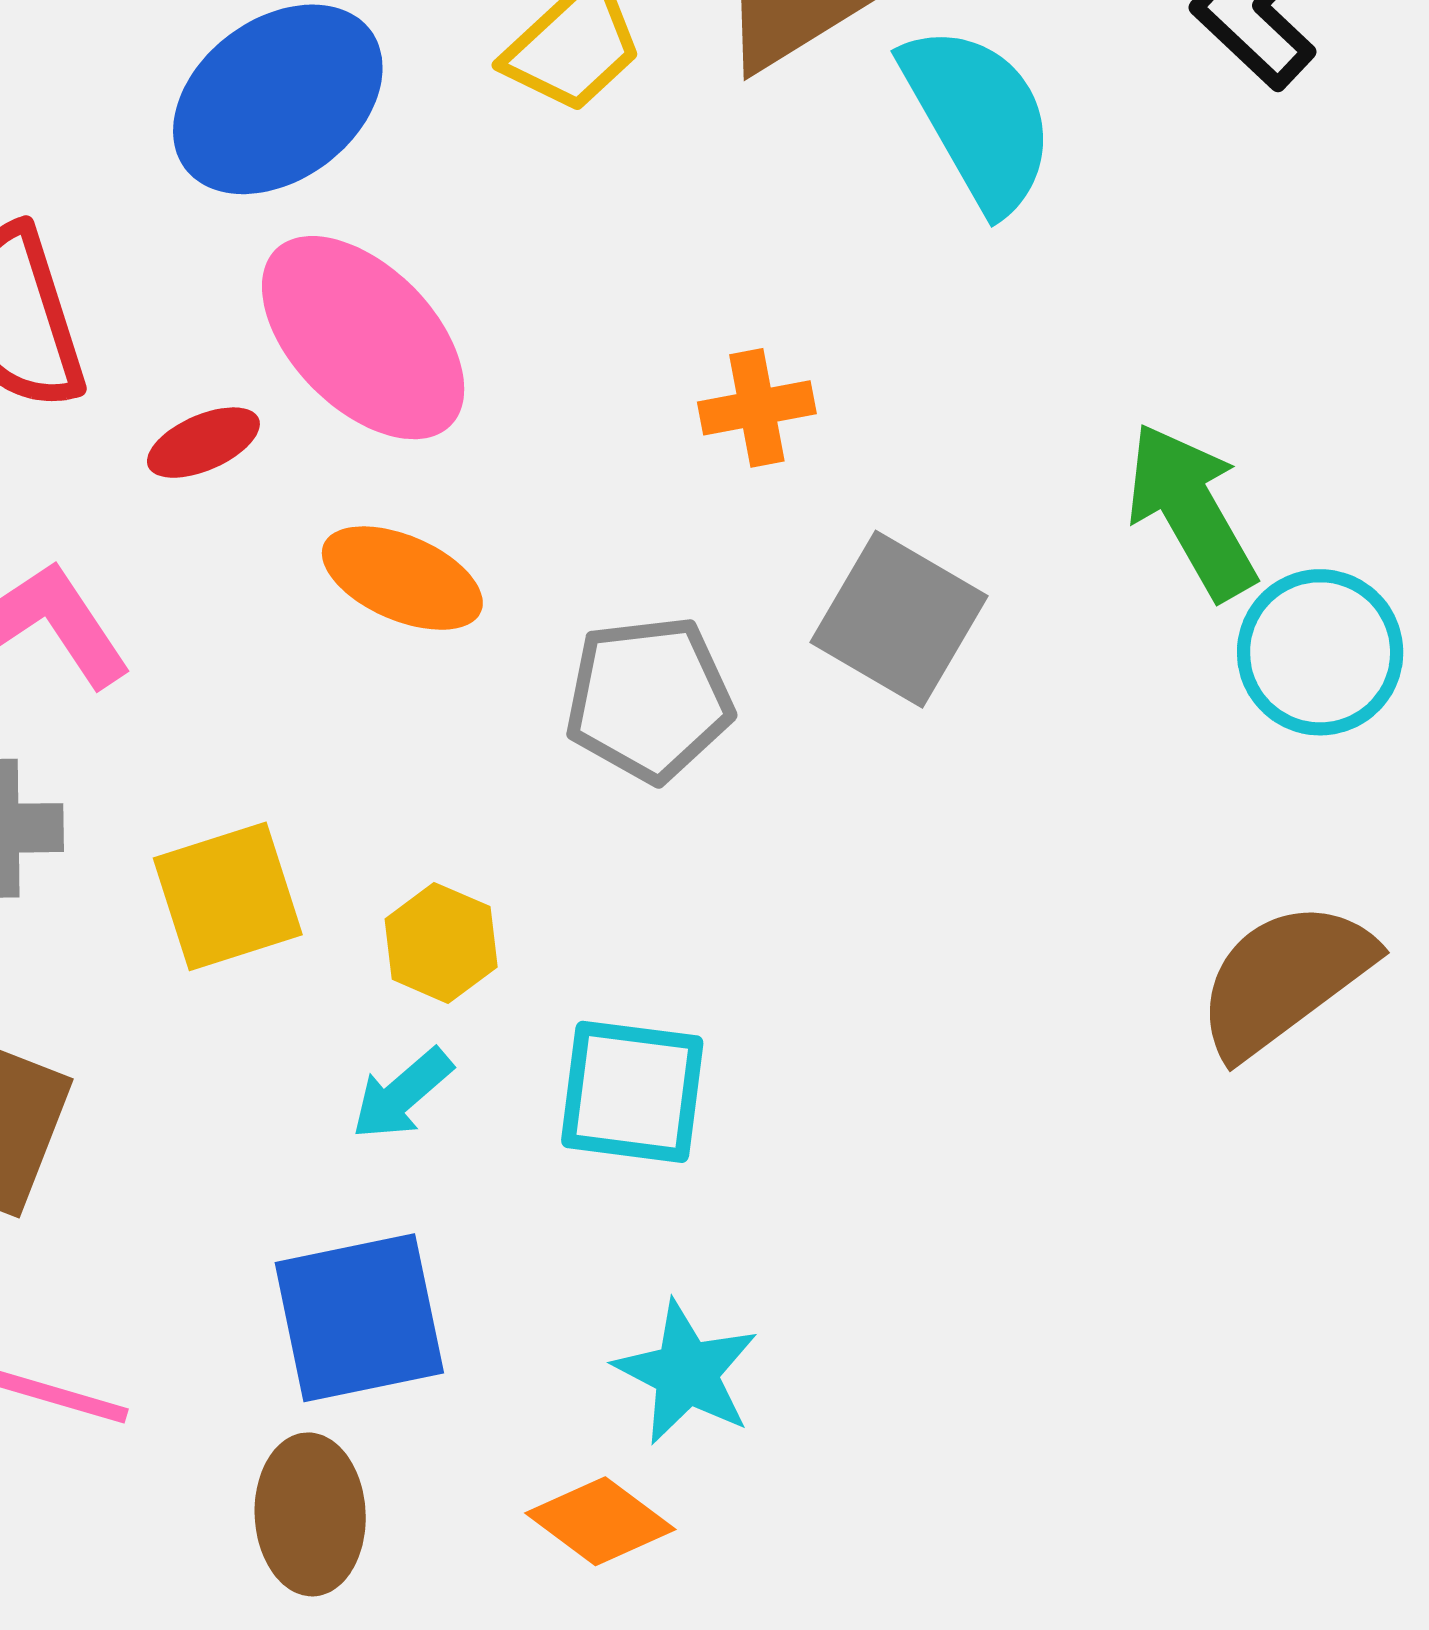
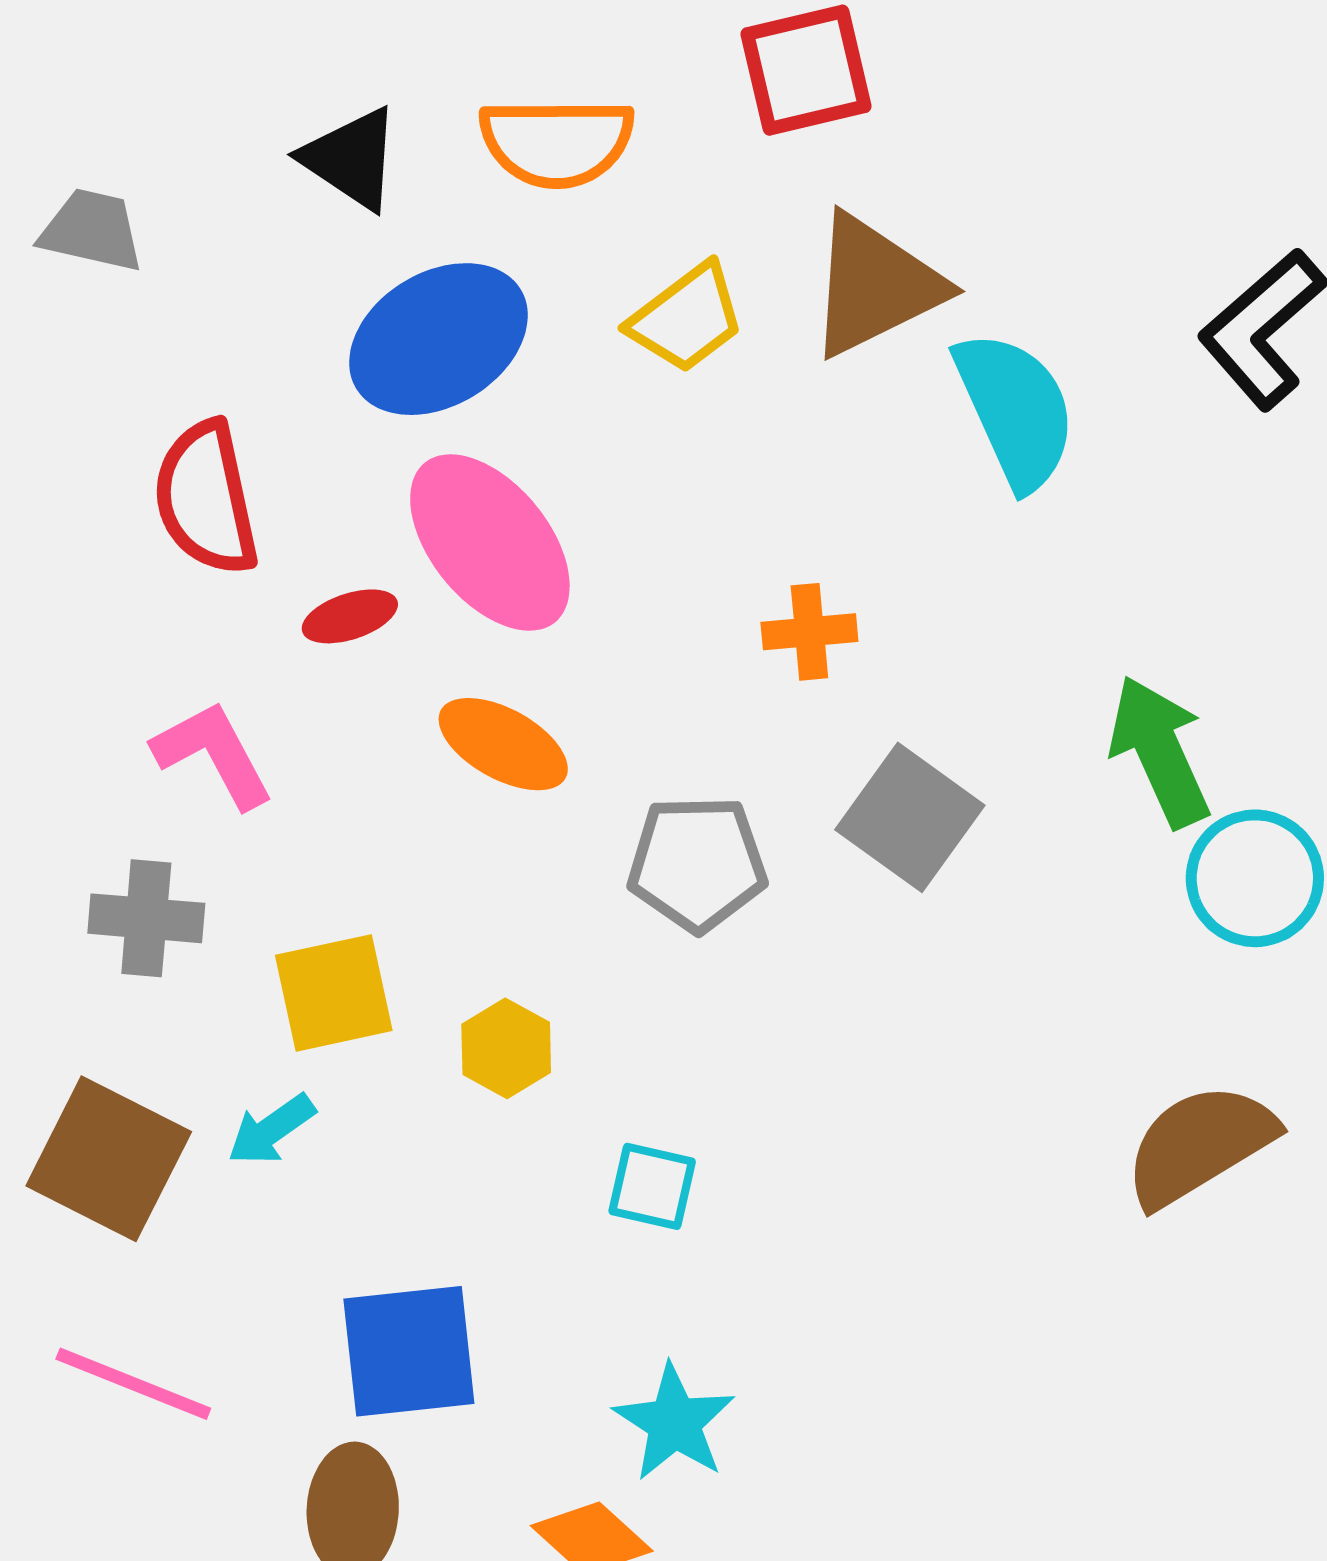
cyan square: (632, 1092) -> (652, 1186), size x0.7
cyan arrow: (402, 1094) -> (271, 1130), moved

